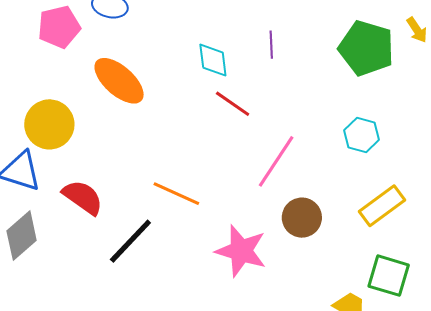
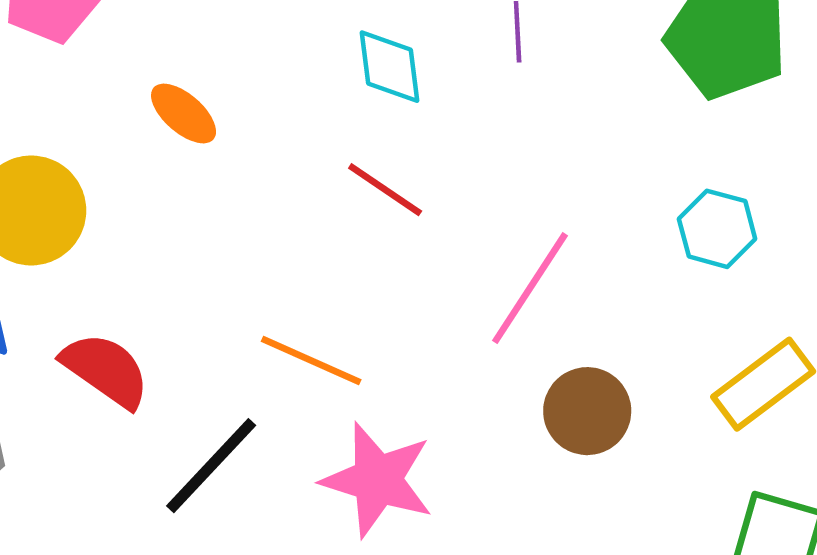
orange ellipse: (119, 81) -> (184, 113), size x0.6
red line: (233, 104) -> (385, 190), moved
pink star: (241, 251) -> (378, 480), moved

